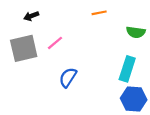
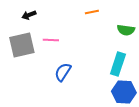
pink line: (55, 43) -> (51, 40), turned 42

